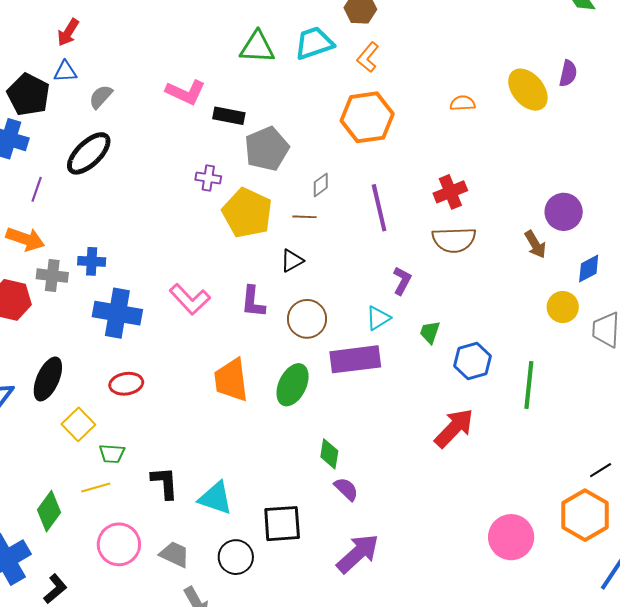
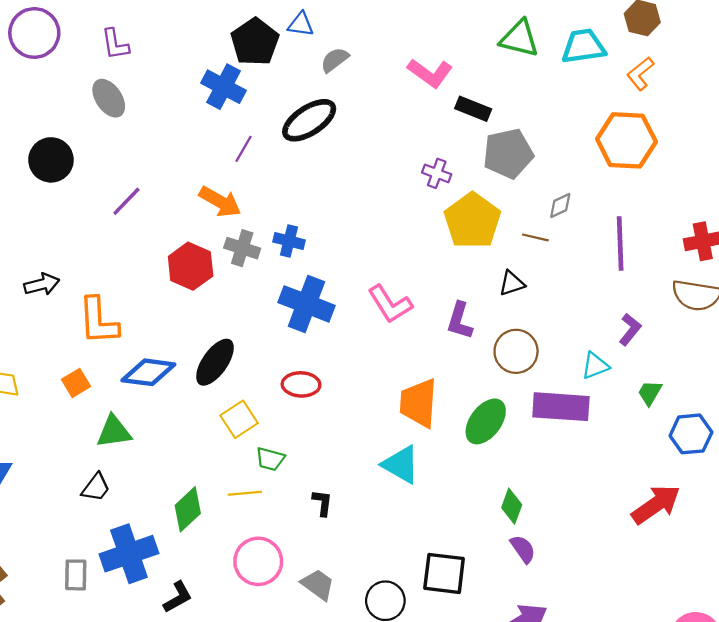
black L-shape: (165, 483) -> (322, 503), size x0.7
cyan triangle: (216, 498) -> (401, 465), moved

